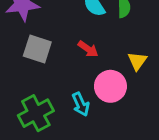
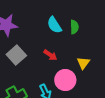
gray square: (37, 49) -> (16, 55), turned 30

